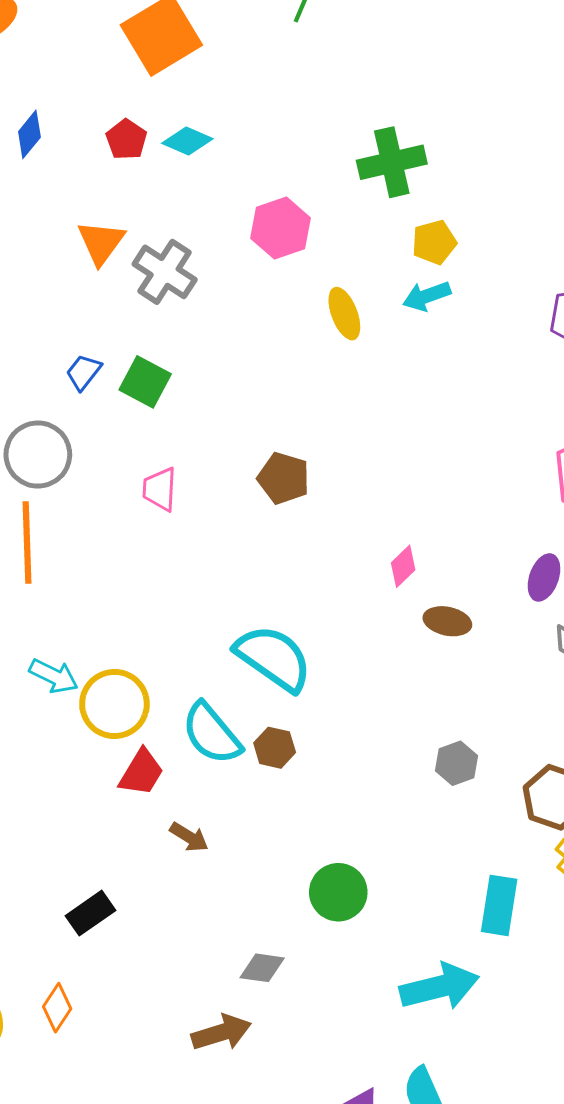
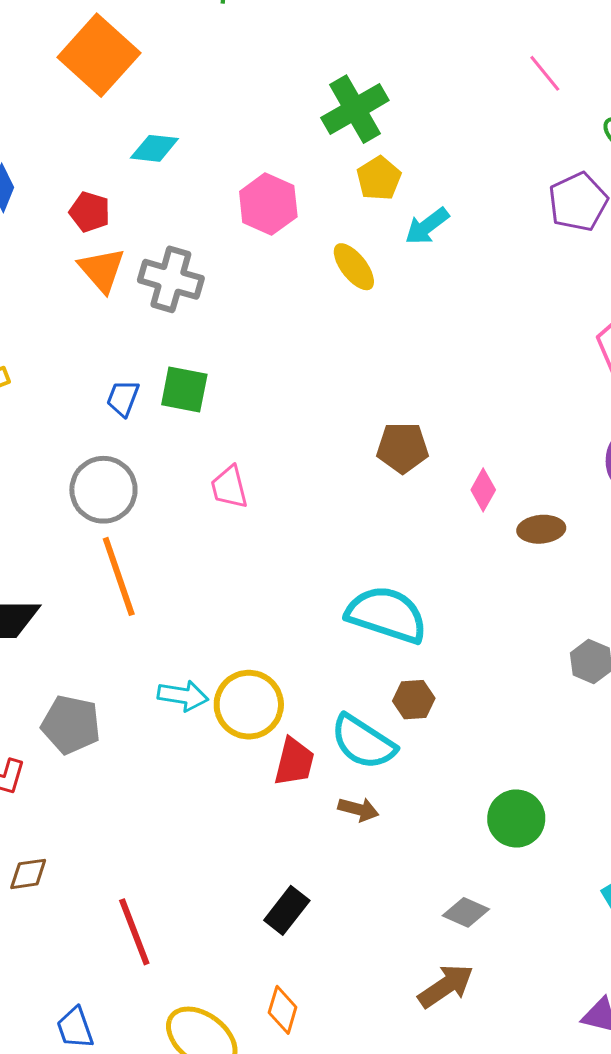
red pentagon: (126, 140) -> (90, 212), moved
yellow pentagon: (434, 242) -> (379, 178), moved
brown pentagon: (284, 478) -> (403, 448), moved
cyan semicircle: (212, 734) -> (363, 742), moved
gray diamond: (262, 968) -> (466, 912), turned 33

